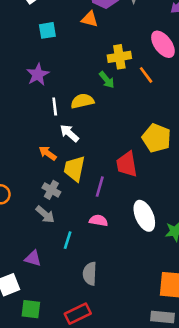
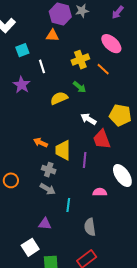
green arrow: (107, 80) -> (80, 87), moved
white line: (55, 106) -> (42, 66), moved
white arrow: (69, 133) -> (88, 119), moved
pink semicircle: (98, 220) -> (100, 192), moved

